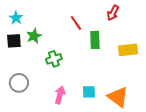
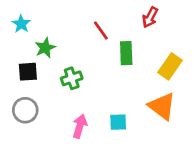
black square: (14, 41) -> (28, 72), moved
yellow rectangle: (128, 50) -> (170, 66), turned -48
orange triangle: (118, 97) -> (162, 106), moved

